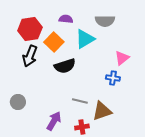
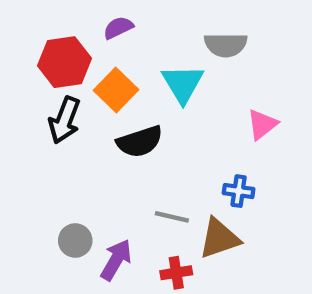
purple semicircle: (66, 19) -> (118, 28), moved, turned -32
cyan triangle: (85, 39) -> (183, 84), turned -30
blue cross: (113, 78) -> (239, 191), moved
gray circle: (18, 102) -> (75, 240), moved

